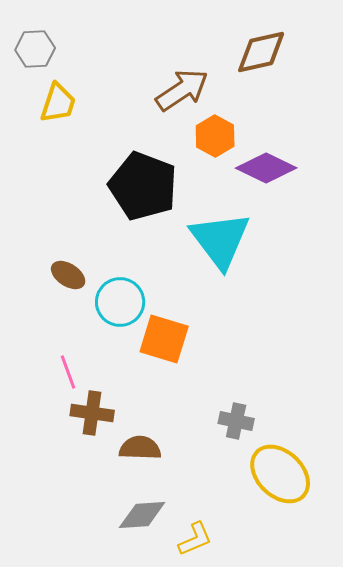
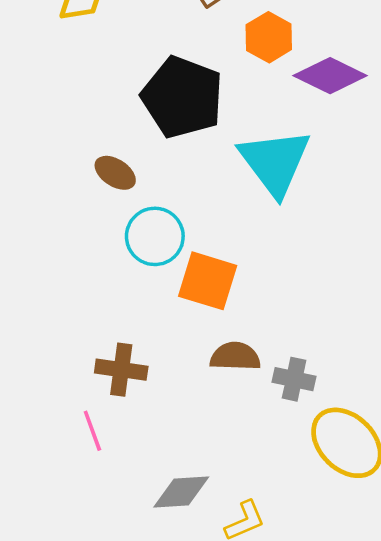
brown ellipse: (68, 275) -> (115, 173), moved
pink line: (68, 372) -> (92, 431), moved
brown semicircle: (140, 448) -> (235, 356), moved

